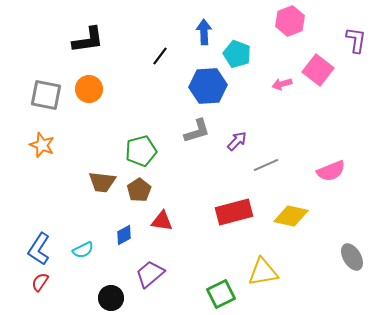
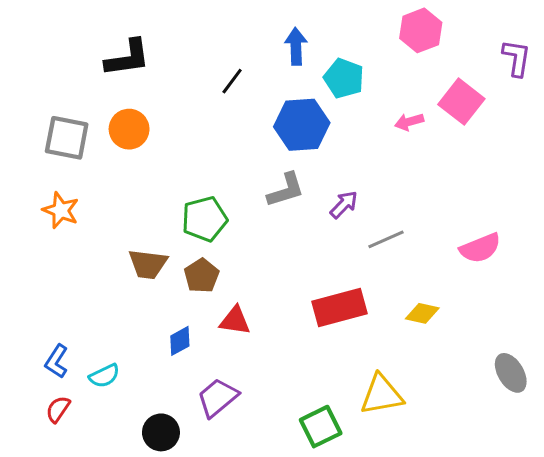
yellow diamond: (291, 216) -> (422, 313), size x0.7
blue L-shape: (39, 249) -> (56, 361), size x0.7
cyan semicircle: (83, 250) -> (104, 376), moved

